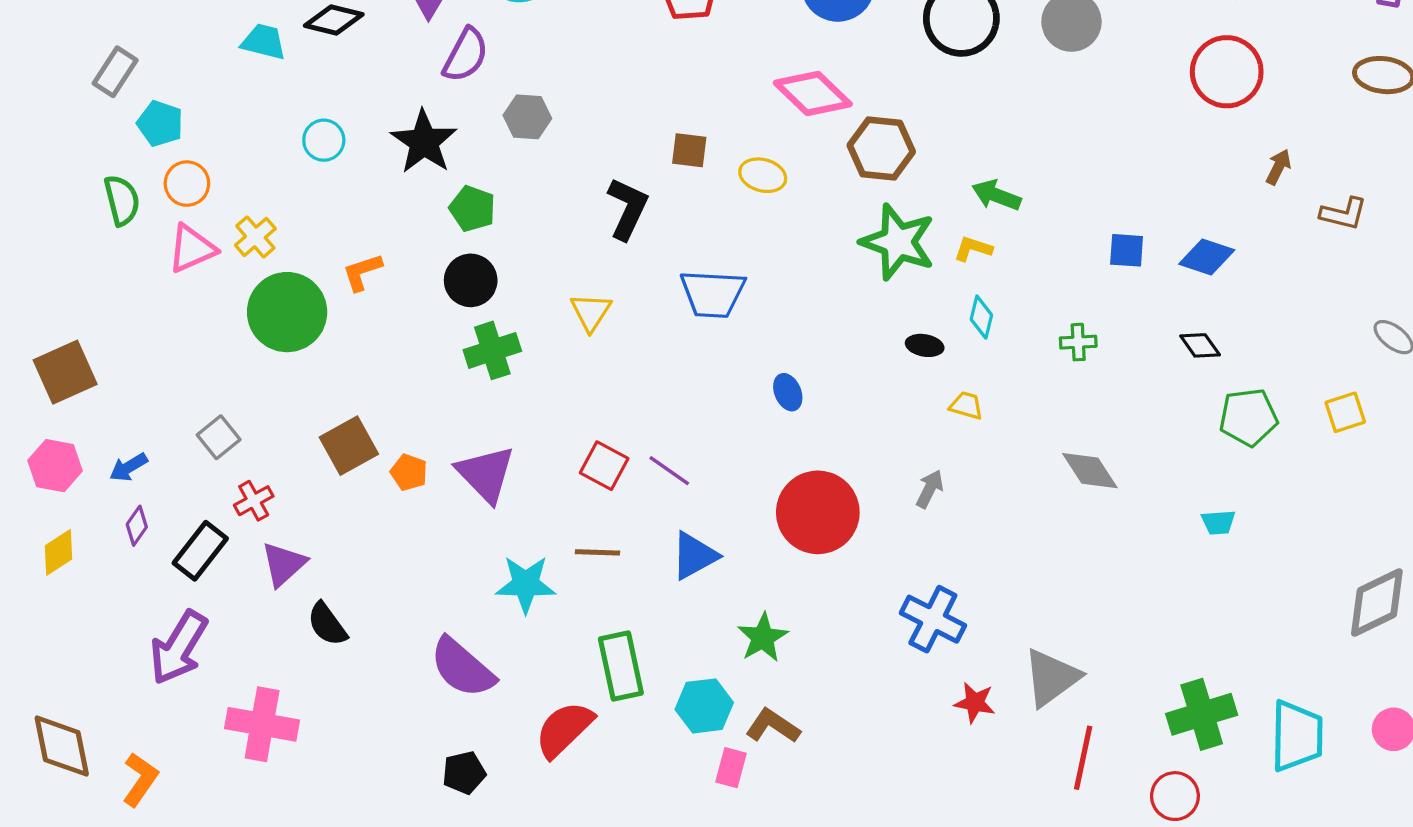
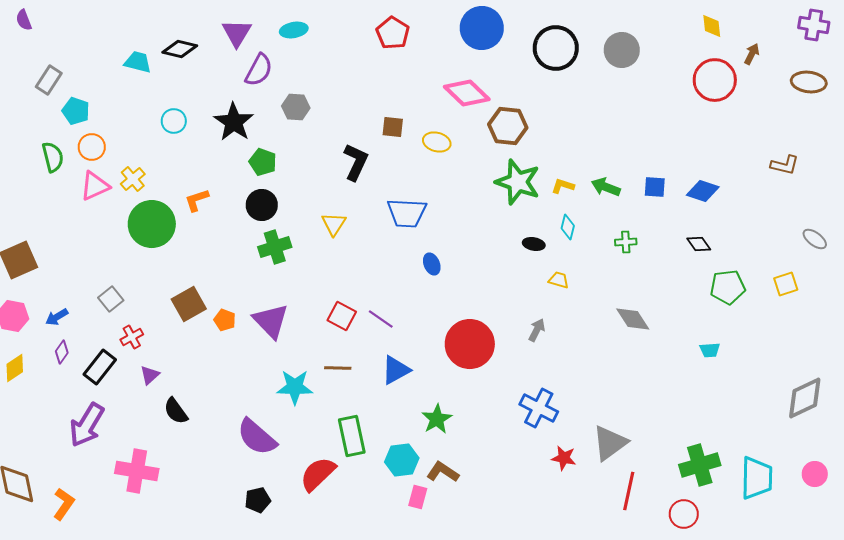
brown arrow: (1278, 167) -> (752, 54), moved
green arrow: (996, 195) -> (606, 187), moved
blue ellipse: (788, 392) -> (432, 264), moved
purple triangle: (284, 564) -> (150, 375), size x0.7

